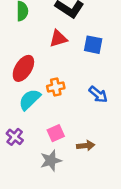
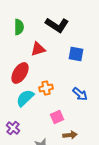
red triangle: (58, 38) -> (38, 49), moved
pink square: (56, 133) -> (57, 117), moved

